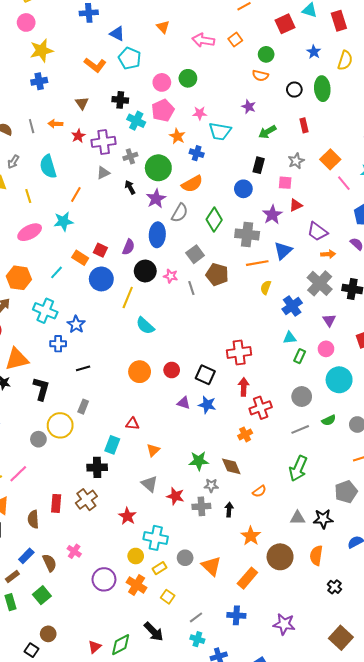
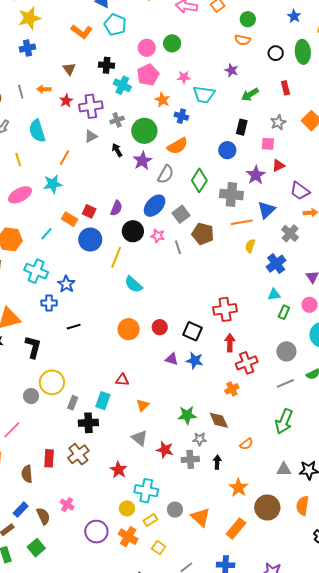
blue ellipse: (157, 235) -> (155, 206), moved, turned 40
gray cross: (320, 283) -> (290, 233), moved, size x0.7
gray rectangle: (83, 407) -> (73, 403), moved

